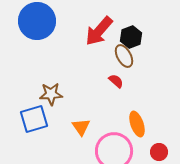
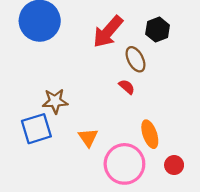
black hexagon: (131, 37) -> (158, 30), moved

